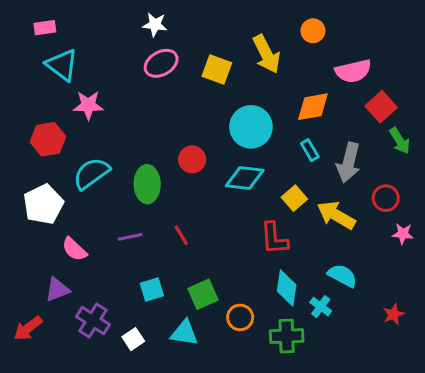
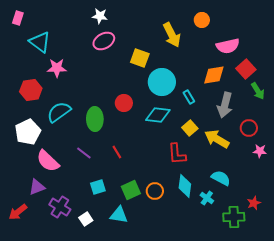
pink rectangle: (45, 28) -> (18, 18), moved, turned -64
yellow square: (217, 70) -> (140, 58), moved
orange diamond: (313, 107) -> (214, 75), moved
cyan rectangle: (310, 150) -> (189, 97), moved
purple line: (130, 237) -> (84, 153), turned 49
pink semicircle: (74, 249) -> (48, 161), size x1.4
orange circle: (240, 317) -> (155, 191), moved
green cross: (287, 336) -> (234, 217), moved

